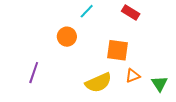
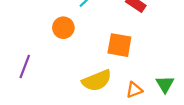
orange triangle: (133, 76) -> (134, 90), moved

